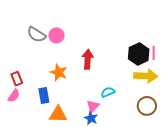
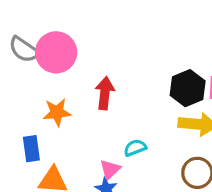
pink circle: (57, 35) -> (56, 52), size x1.6
orange star: (59, 72) -> (57, 112), turned -30

